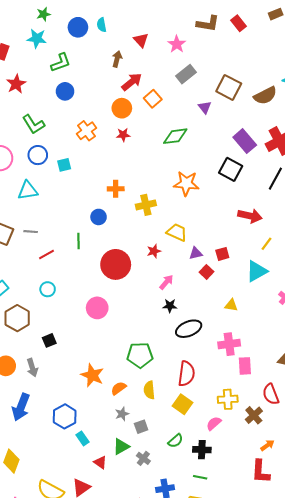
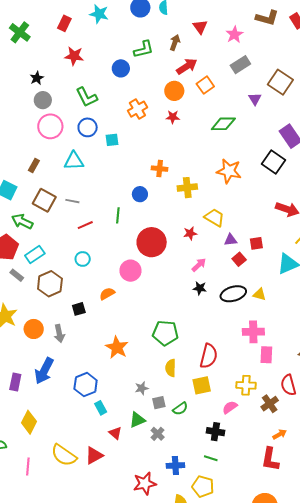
green L-shape: (61, 63) -> (144, 49), moved
red star: (16, 84) -> (74, 56), turned 30
pink circle: (97, 308) -> (130, 271), moved
black ellipse: (189, 329) -> (233, 294), moved
orange semicircle: (119, 388) -> (107, 294), moved
yellow square: (183, 404) -> (202, 385), turned 36
green semicircle: (175, 441) -> (180, 409), moved

